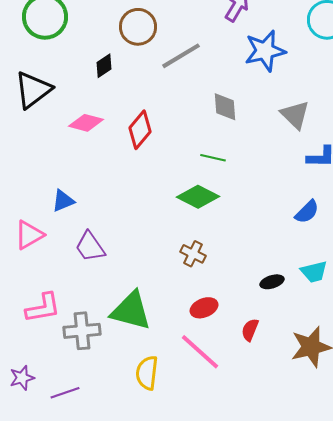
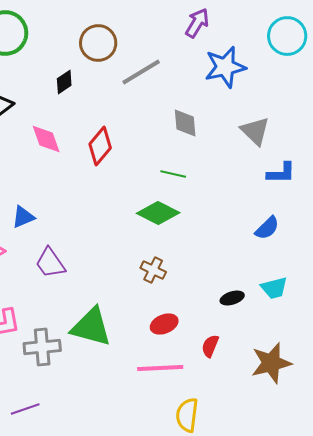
pink diamond: (86, 123) -> (46, 139), turned 56
pink line: (200, 352) -> (160, 368), turned -45
yellow semicircle: (147, 373) -> (187, 415), moved

